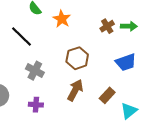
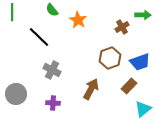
green arrow: (129, 26) -> (143, 15), moved
brown hexagon: (77, 58) -> (110, 58), moved
brown rectangle: (107, 95) -> (129, 86), moved

